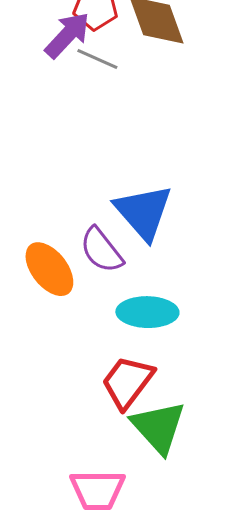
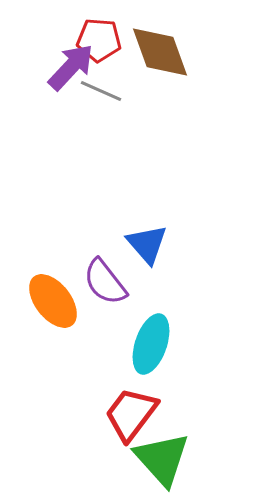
blue triangle: (143, 212) -> (147, 244), size x0.7
cyan ellipse: (147, 312) -> (151, 344), turned -72

